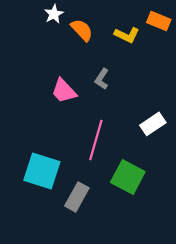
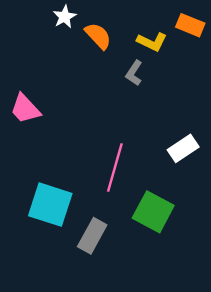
gray L-shape: (102, 79) -> (134, 73), moved
pink trapezoid: (64, 91) -> (25, 109), moved

